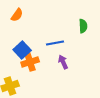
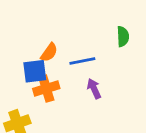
orange semicircle: (17, 15) -> (49, 52), moved
blue square: (22, 50) -> (35, 71), turned 36

